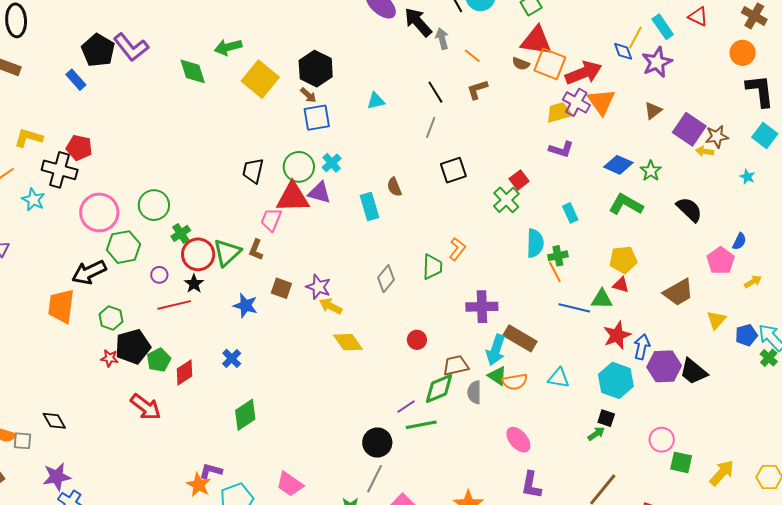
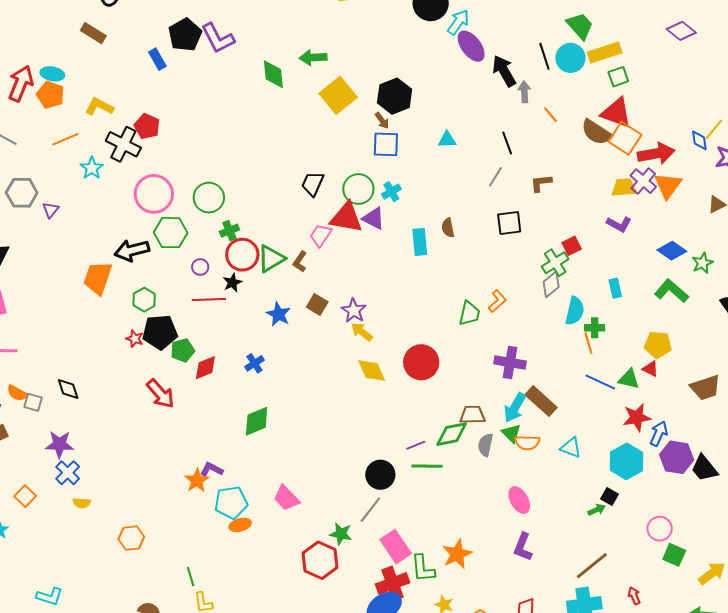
brown semicircle: (521, 64) -> (596, 132), size x1.8
brown L-shape: (477, 90) -> (541, 183), moved
gray diamond: (386, 279) -> (551, 284), moved
red circle: (417, 340) -> (421, 362), moved, size x1.8

